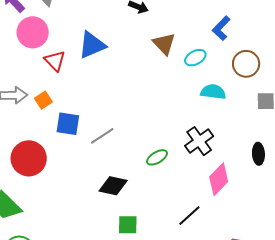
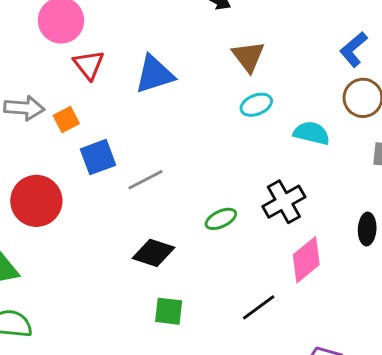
blue L-shape: (221, 28) -> (354, 49), moved
blue triangle: (92, 45) -> (154, 74), moved
cyan ellipse: (195, 58) -> (256, 105), moved
blue square: (68, 124) -> (98, 157), turned -35

